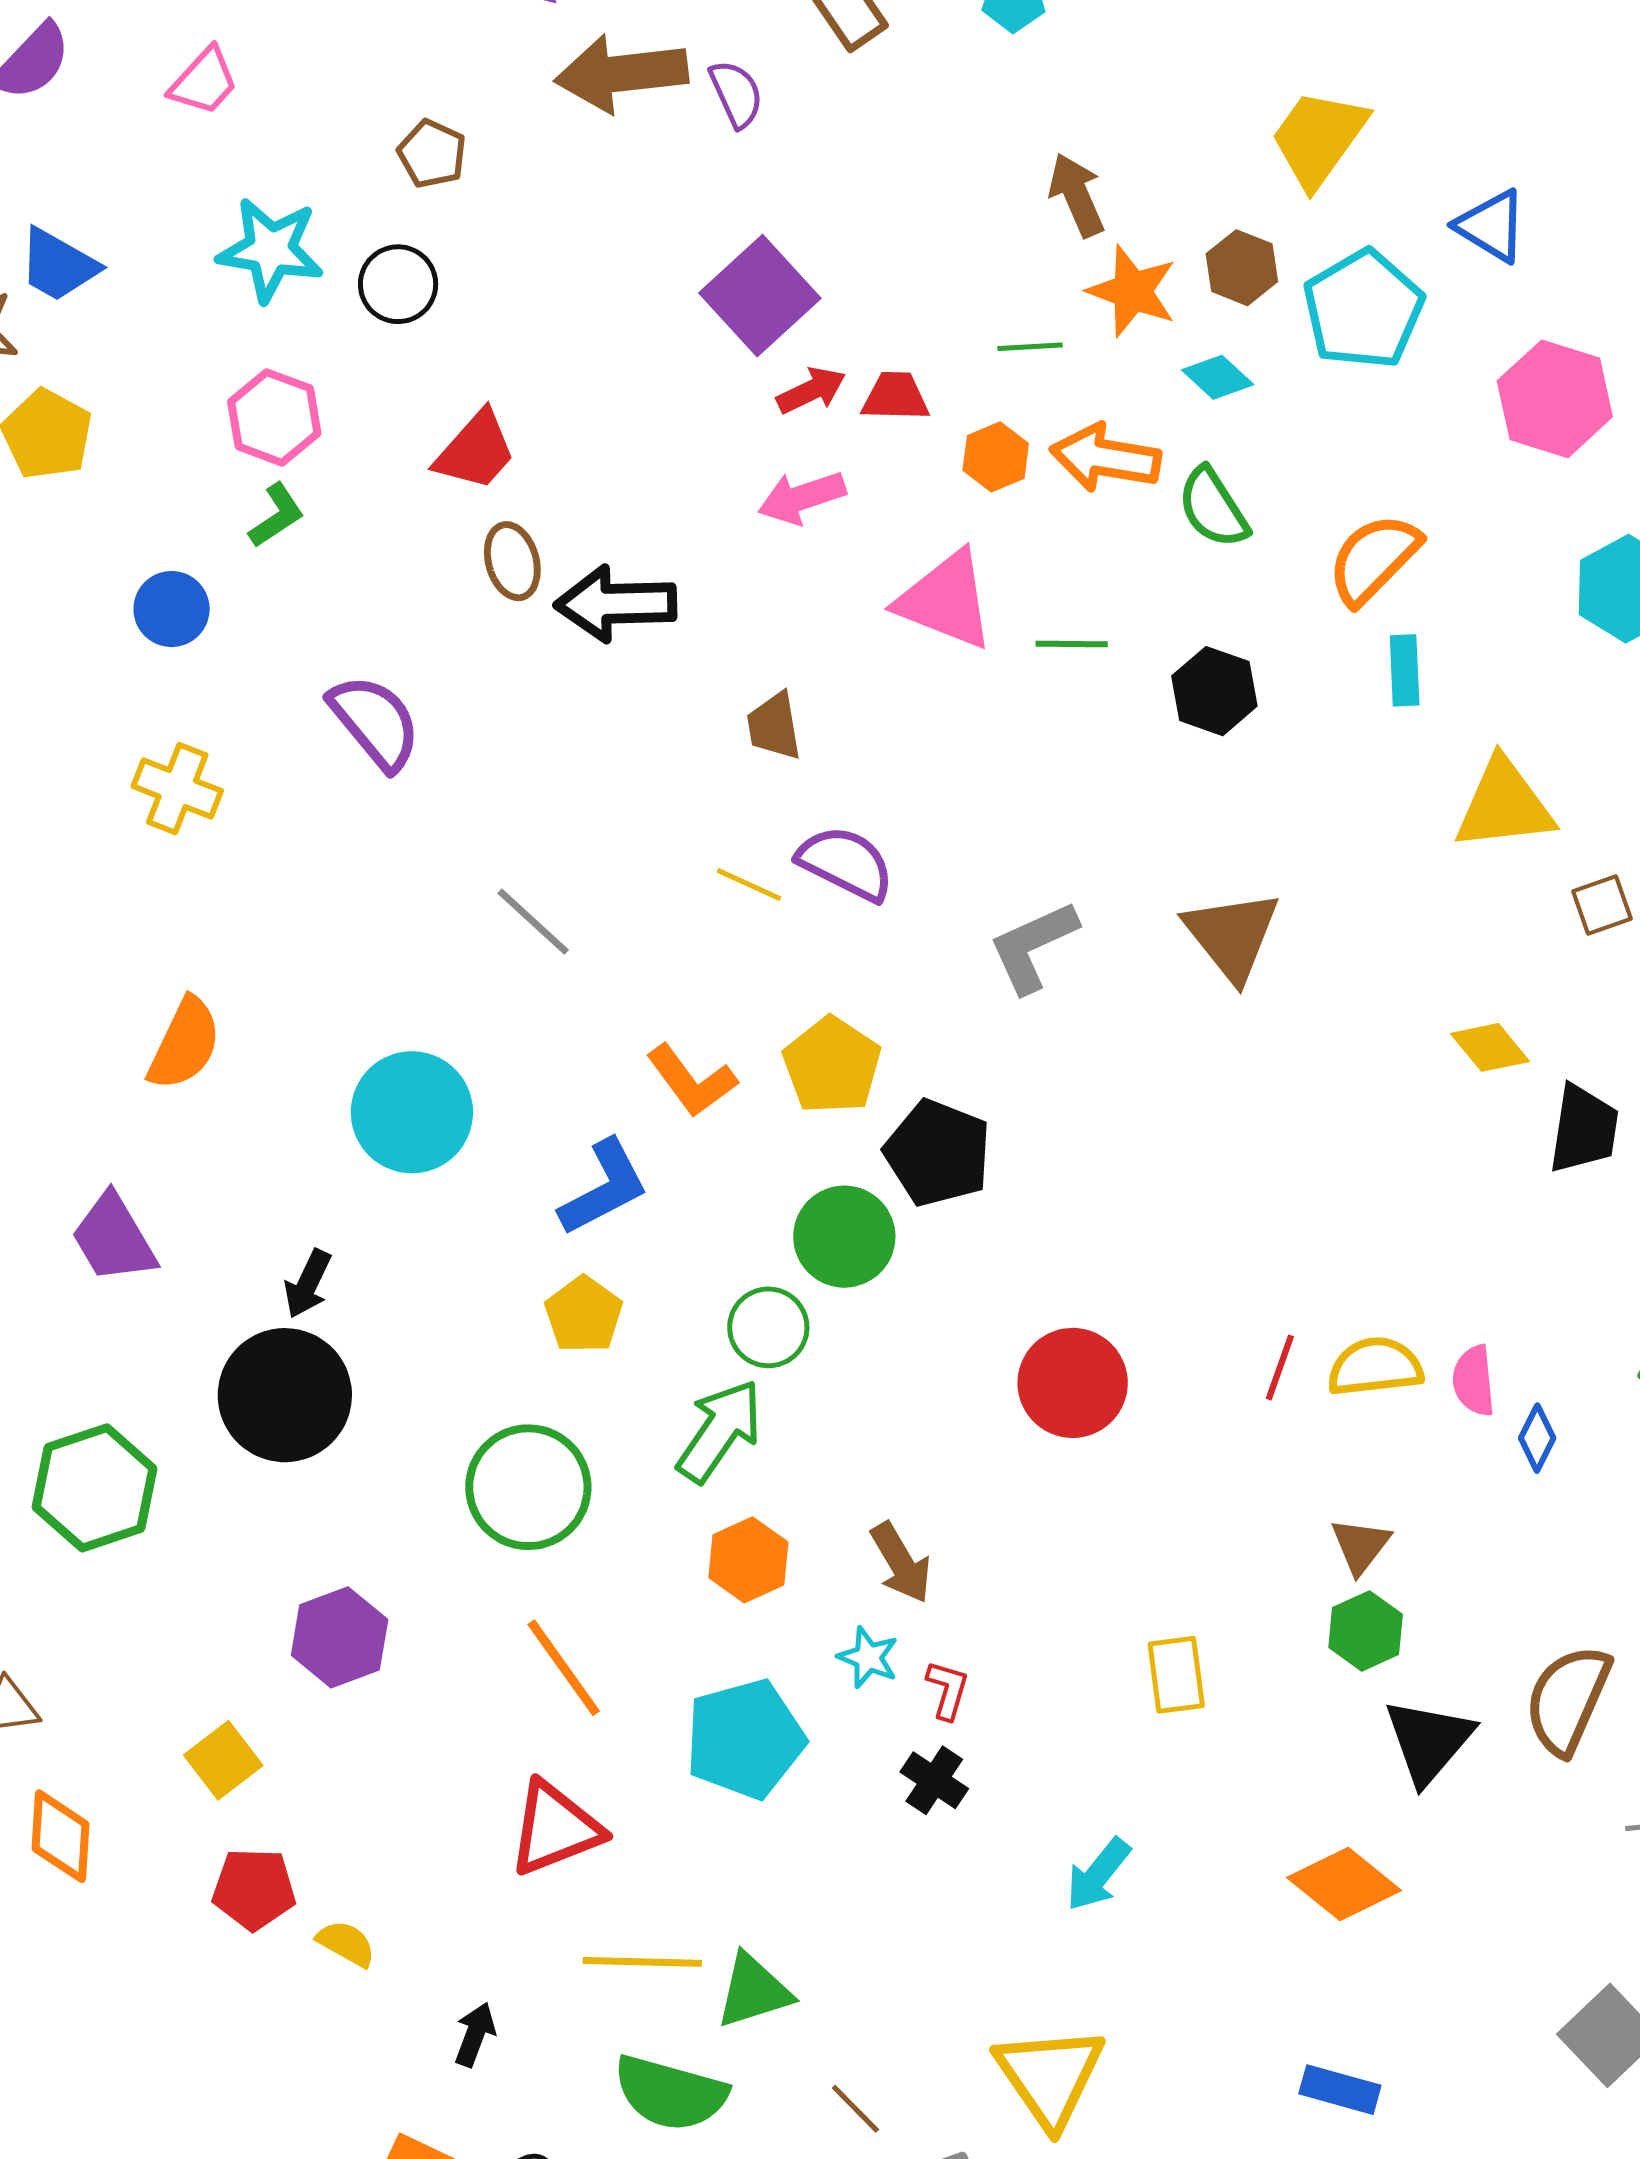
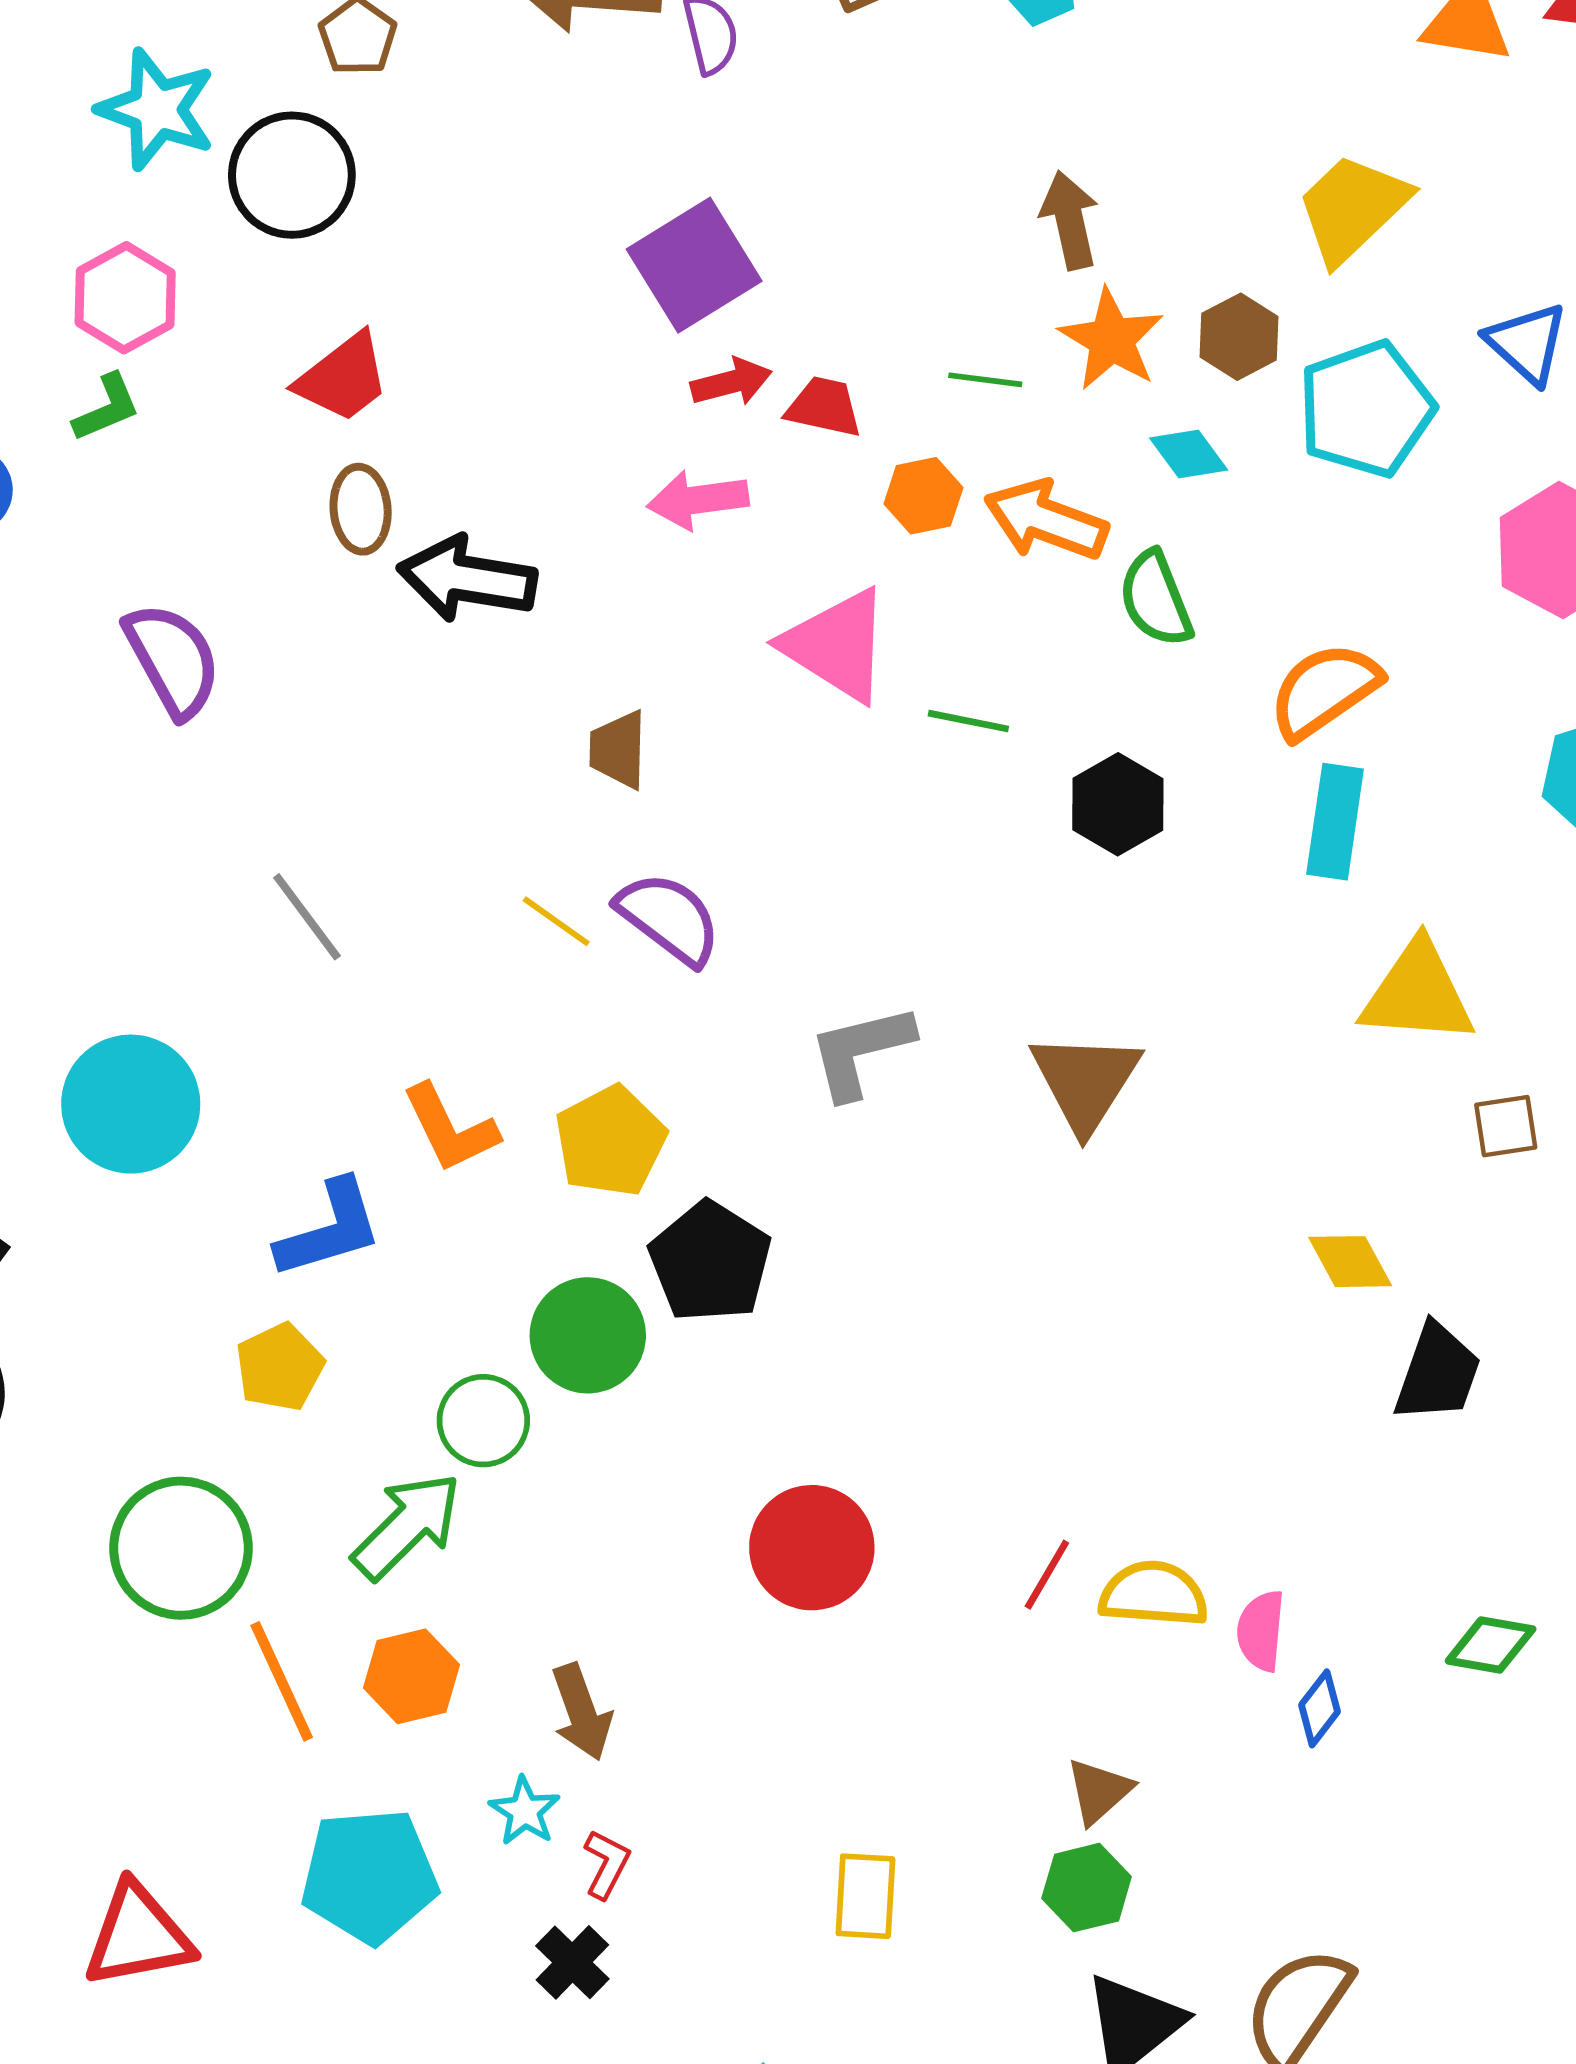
black circle: (398, 284) -> (292, 175), size x1.4
cyan rectangle: (1405, 670) -> (1335, 822), size x1.4
orange line: (564, 1668) -> (282, 1681), moved

